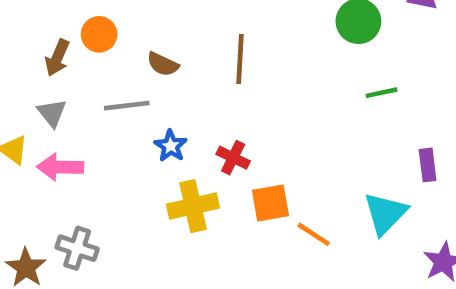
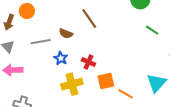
brown line: (240, 59) -> (89, 19), turned -35
brown semicircle: (163, 64) -> (66, 33), moved
green line: (382, 93) -> (152, 30), turned 48

